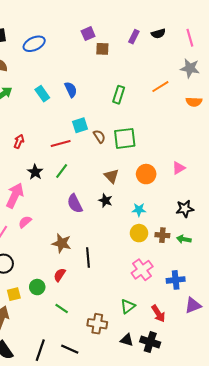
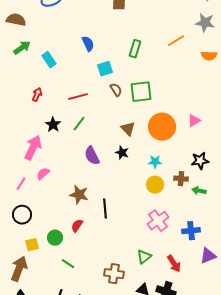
cyan rectangle: (42, 94) -> (49, 60), moved
cyan square: (80, 125) -> (105, 69), moved
orange circle: (146, 174) -> (162, 127), size x1.4
brown cross: (162, 235) -> (181, 179), moved
green line: (62, 308) -> (68, 264), moved

